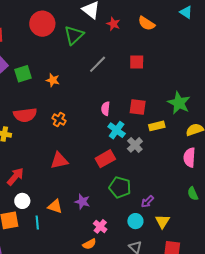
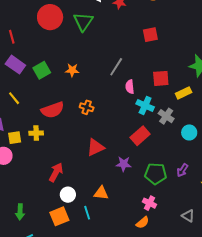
gray line: (98, 64) -> (116, 67), moved
green pentagon: (120, 187) -> (156, 174), moved
purple star: (82, 202) -> (124, 164), moved
purple arrow: (147, 202) -> (182, 170), moved
cyan circle: (135, 221) -> (189, 132), moved

